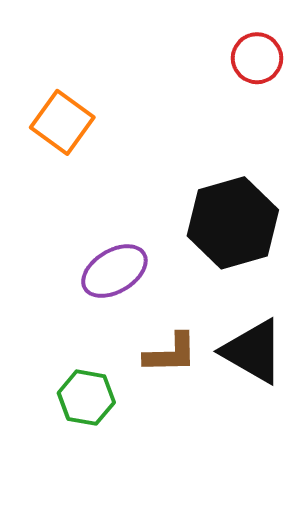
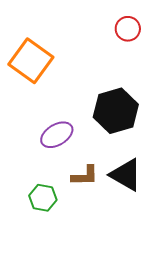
orange square: (62, 122) -> (31, 61), size x1.4

